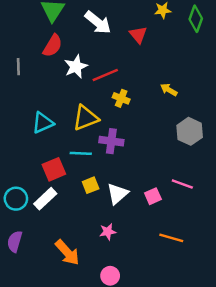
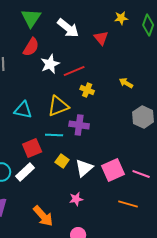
cyan triangle: (43, 123) -> (23, 110), turned 36
pink line: (182, 184) -> (141, 174), moved
yellow square: (91, 185) -> (62, 161), turned -32
pink square: (153, 196) -> (113, 170), size x1.6

